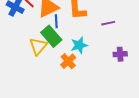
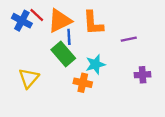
yellow triangle: (38, 46) -> (29, 78), moved
orange cross: (68, 61) -> (83, 83), turned -35

